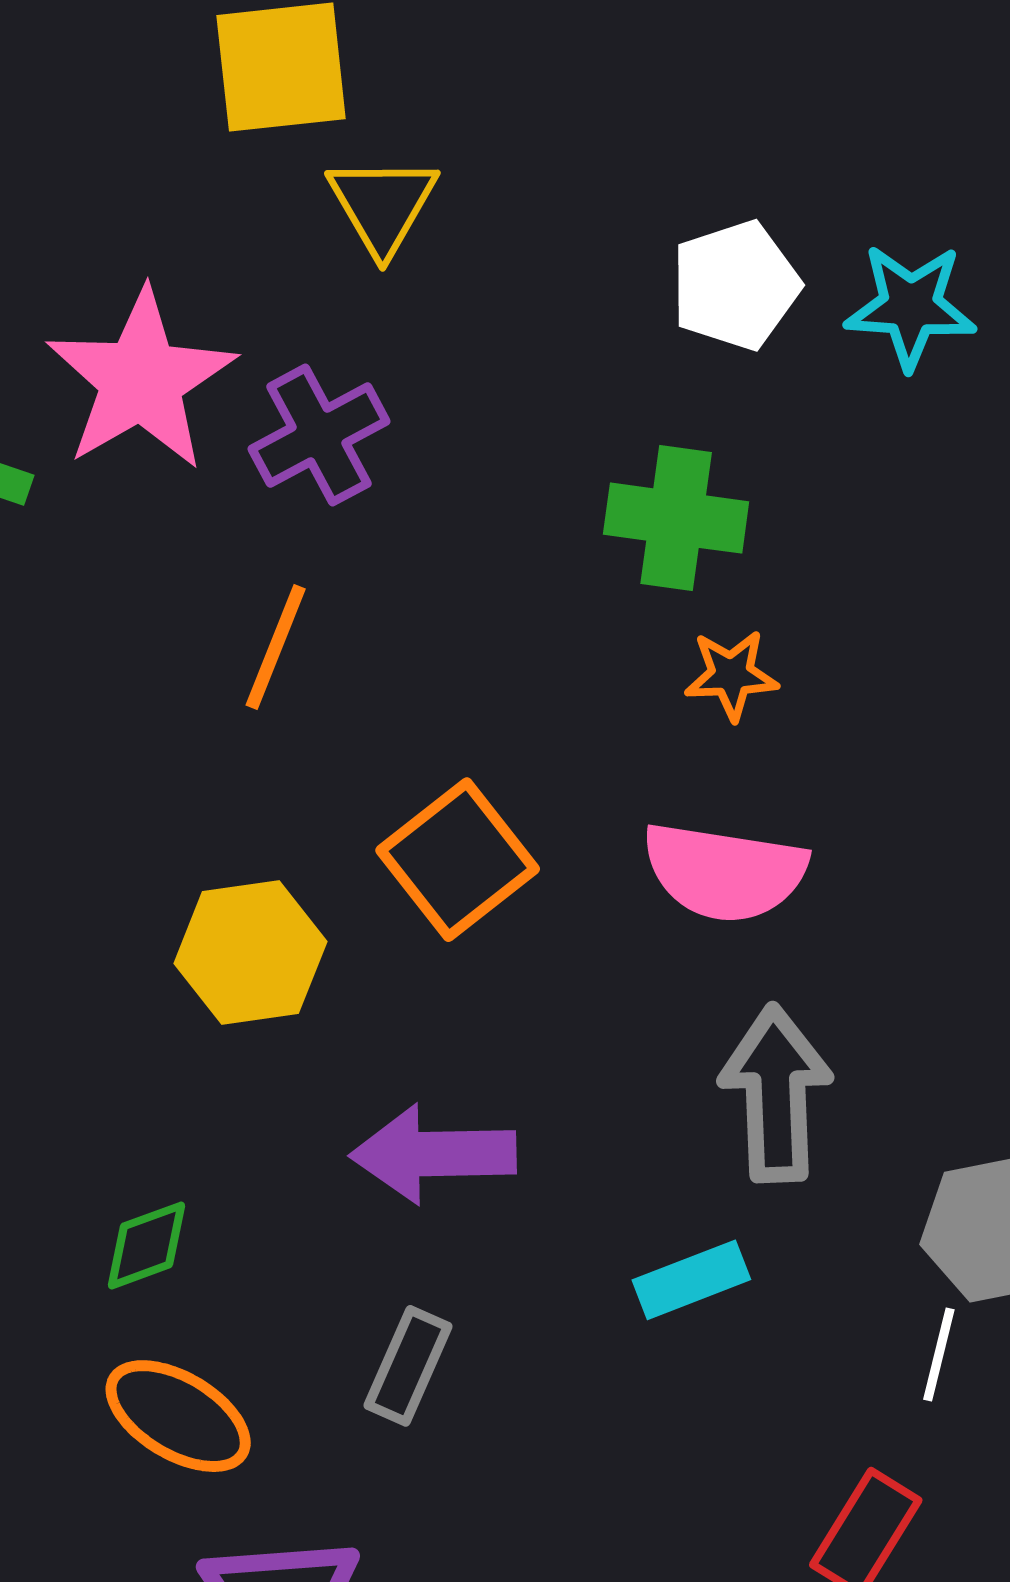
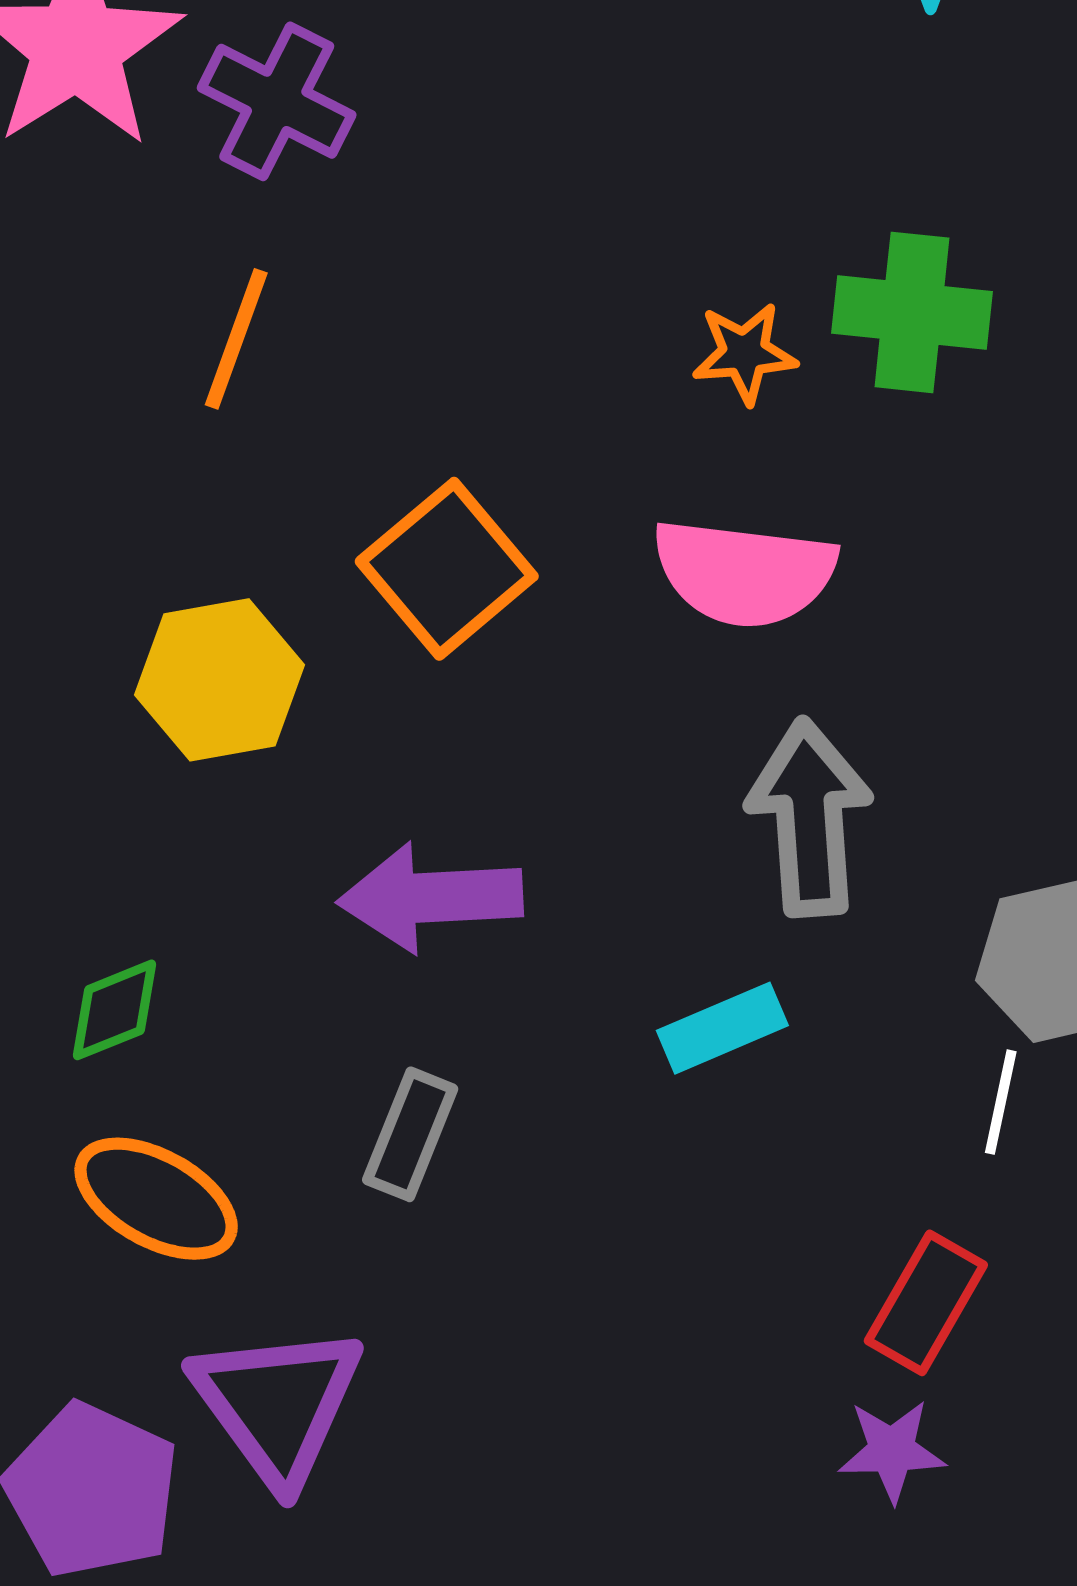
purple cross: (319, 435) -> (277, 101), turned -33
green cross: (676, 518) -> (912, 312), moved

